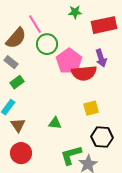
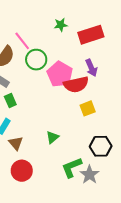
green rectangle: (17, 82) -> (10, 100), turned -72
yellow square: (91, 108) -> (88, 108), moved
green triangle: (55, 123) -> (52, 137), turned -40

